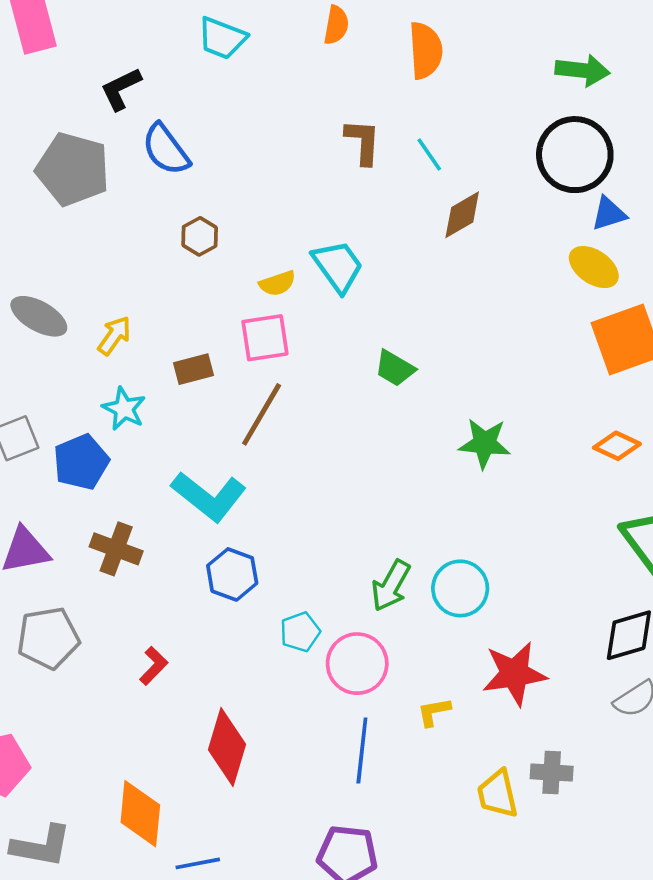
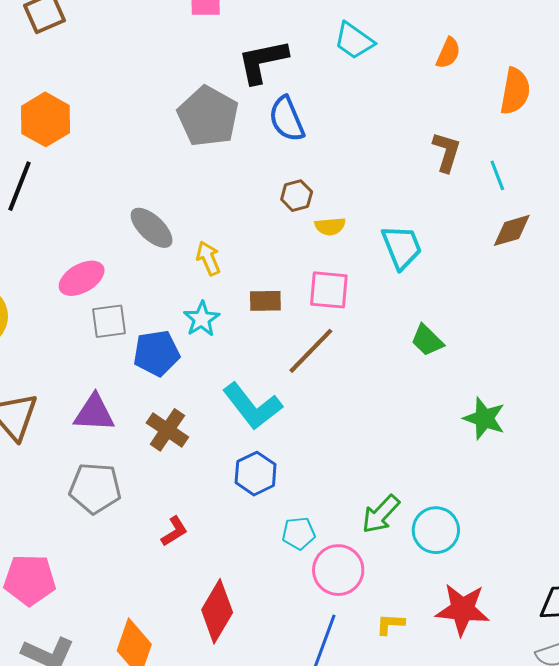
black L-shape: (121, 89) -> (263, 61), size x1.4
yellow semicircle: (277, 283) -> (330, 226), moved
yellow arrow: (114, 336) -> (208, 258), turned -72

